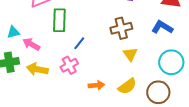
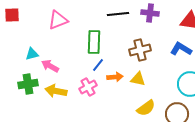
green rectangle: (59, 20) -> (94, 42), moved
yellow triangle: (130, 54) -> (138, 79), moved, turned -42
orange arrow: (96, 85) -> (115, 77), moved

